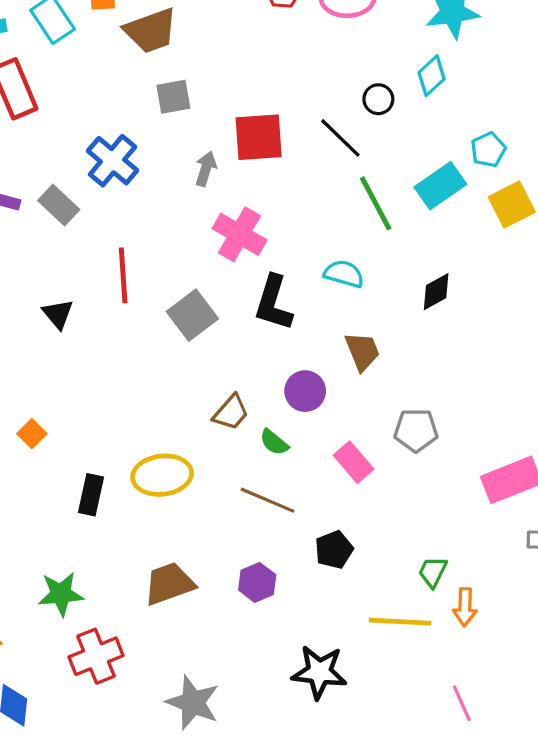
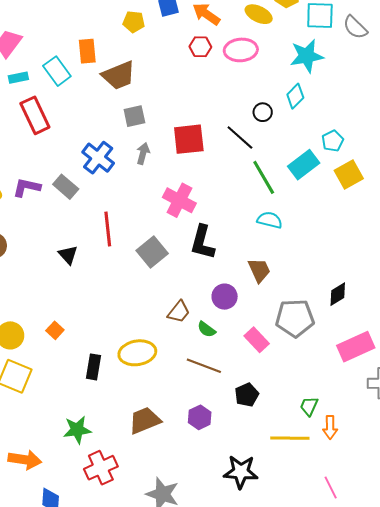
gray arrow: (206, 169) -> (143, 153), moved
cyan semicircle: (344, 274) -> (270, 220), moved
black diamond: (436, 292) -> (338, 294), moved
gray pentagon: (416, 430) -> (295, 318), size x1.4

